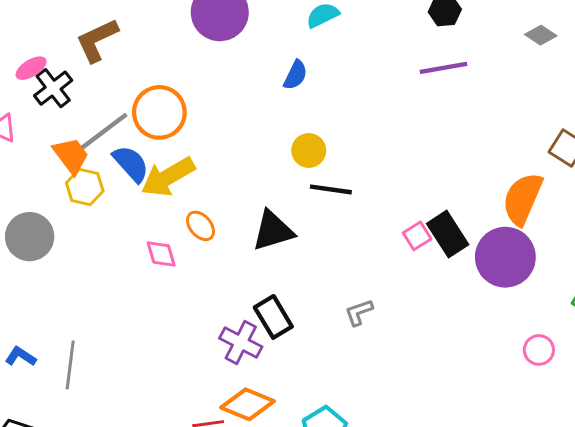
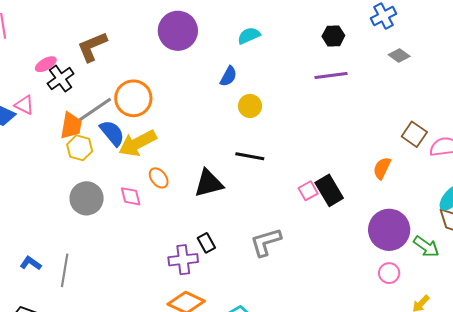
yellow circle: (309, 150) -> (250, 106), moved
orange trapezoid: (71, 155) -> (71, 126), turned 44
orange semicircle: (523, 199) -> (382, 168), size x0.6
gray circle: (30, 237) -> (87, 198), moved
purple circle: (505, 257) -> (389, 230), moved
gray L-shape: (359, 312) -> (266, 242), size x1.6
black rectangle: (273, 317) -> (206, 243), size x0.7
purple cross: (241, 343) -> (183, 260), turned -36

